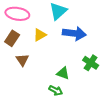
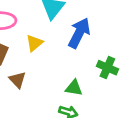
blue arrow: (74, 33) -> (79, 33), turned -60

